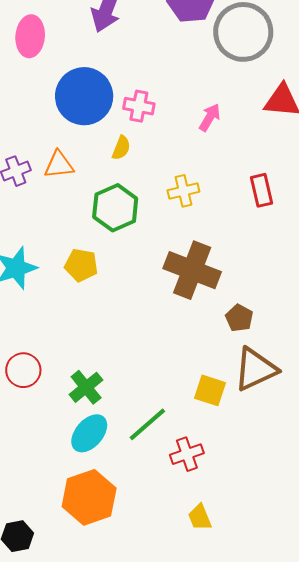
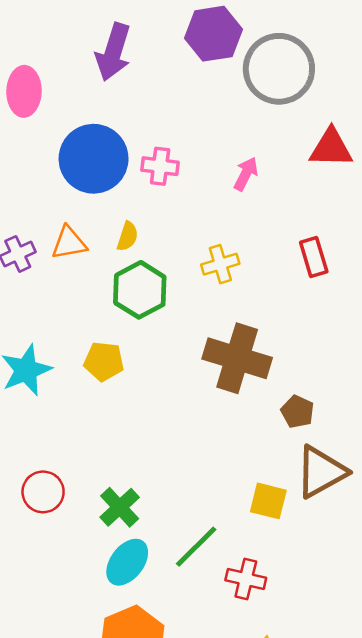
yellow semicircle: (121, 148) -> (128, 236), moved
red cross: (187, 454) -> (246, 579), turned 36

